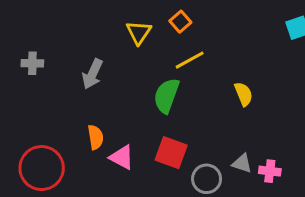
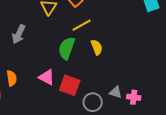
yellow semicircle: (244, 94) -> (97, 47), moved
orange semicircle: (96, 137) -> (12, 78), moved
pink triangle: (122, 157) -> (47, 77), moved

